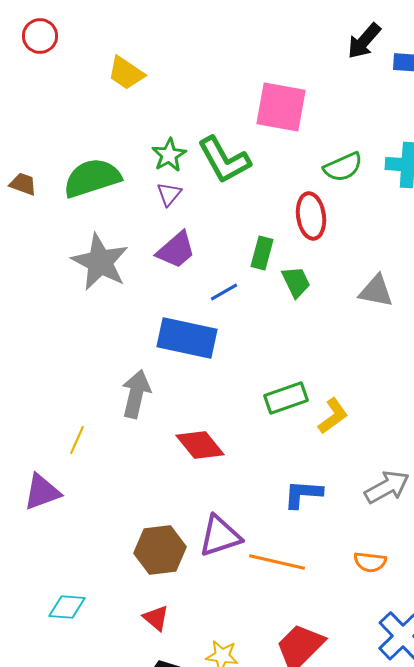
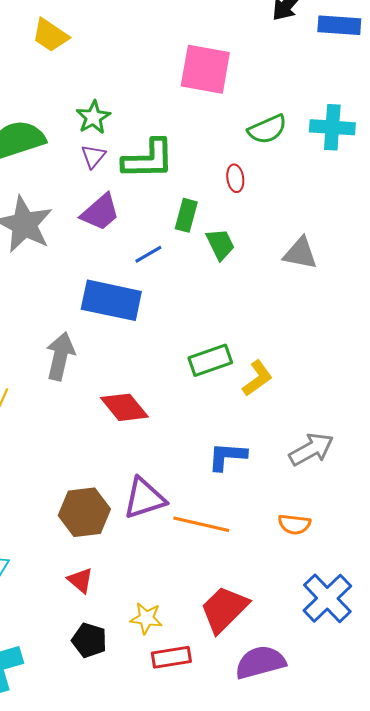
green L-shape: (224, 160) -> (148, 159), moved, turned -62
red ellipse: (311, 216) -> (235, 178), size x0.6

